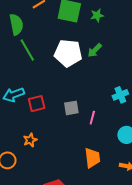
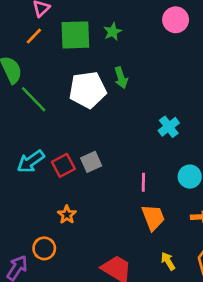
green arrow: (95, 50) -> (121, 78), turned -49
gray square: (71, 108) -> (91, 162), moved
pink line: (92, 118) -> (143, 182), moved

